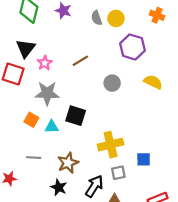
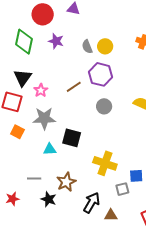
purple hexagon: (132, 47) -> (101, 74), moved
orange square: (31, 120) -> (17, 132), moved
yellow cross: (111, 145) -> (105, 163), turned 35
gray square: (118, 173) -> (122, 189), moved
black star: (59, 187) -> (49, 199), moved

